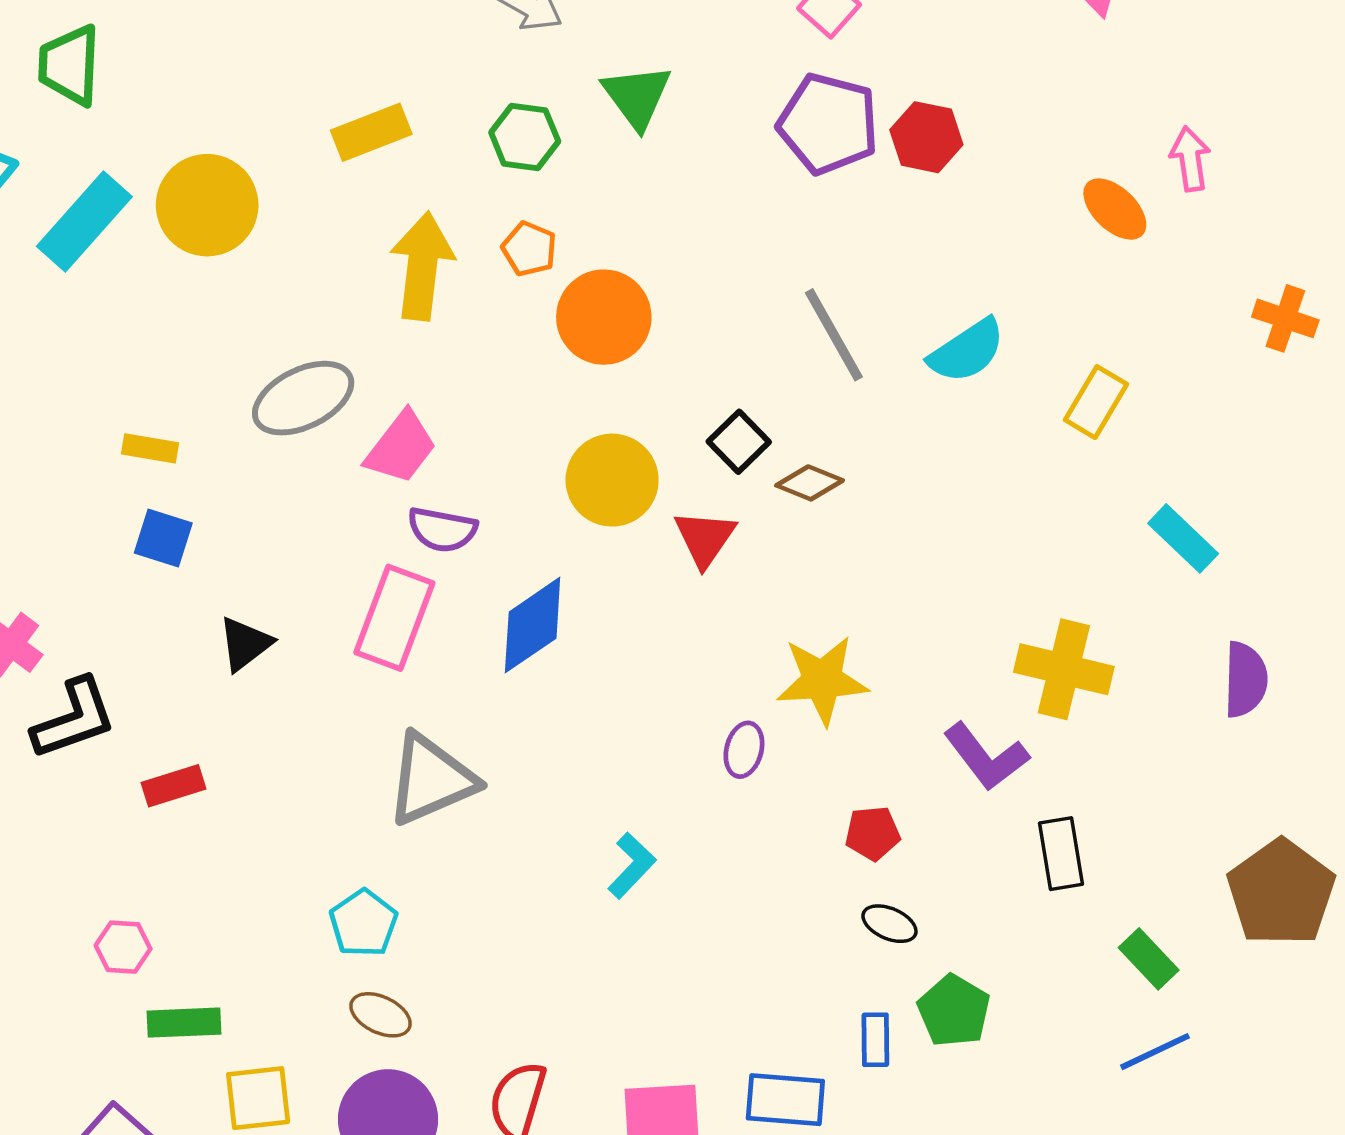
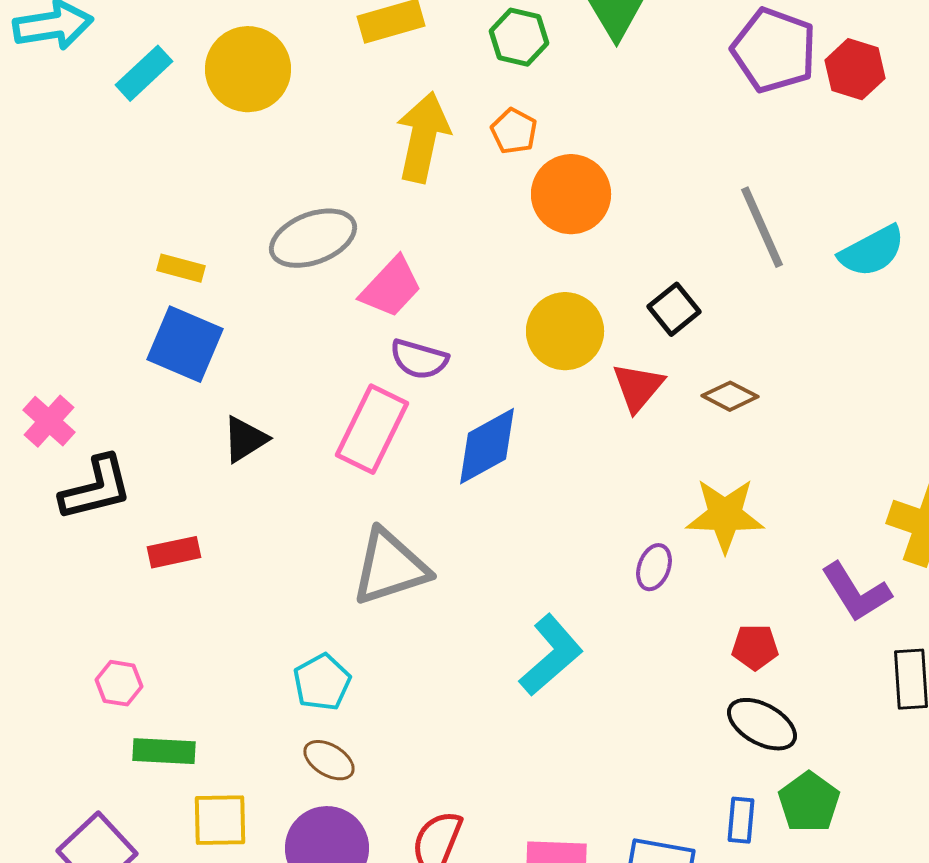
cyan rectangle: (84, 222) -> (144, 73), size x0.7
brown diamond: (810, 483) -> (730, 396), moved
blue square: (163, 538) -> (185, 344), size x1.5
cyan L-shape: (632, 866) -> (551, 655), size x1.5
black ellipse: (889, 924) -> (762, 724), size x1.5

